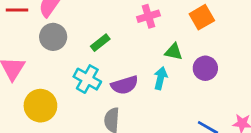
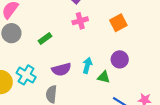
green triangle: (174, 52) -> (104, 77), moved
cyan cross: (87, 79) -> (26, 75), moved

